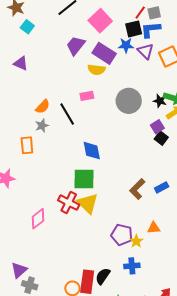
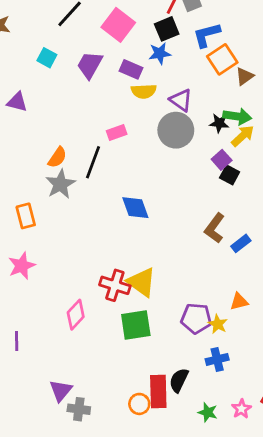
cyan square: (27, 27) -> (47, 58), moved
blue L-shape: (151, 30) -> (207, 35), moved
purple triangle: (146, 51) -> (181, 100), moved
purple rectangle: (104, 53) -> (131, 69), size x0.7
yellow semicircle: (97, 70) -> (144, 91), moved
black line: (67, 114) -> (93, 162), turned 60
gray star: (42, 126) -> (60, 184), size x1.5
orange rectangle: (27, 145) -> (26, 216), moved
green square: (84, 179) -> (136, 325), moved
brown L-shape: (137, 189) -> (215, 228), moved

